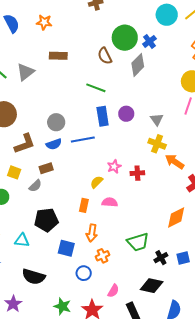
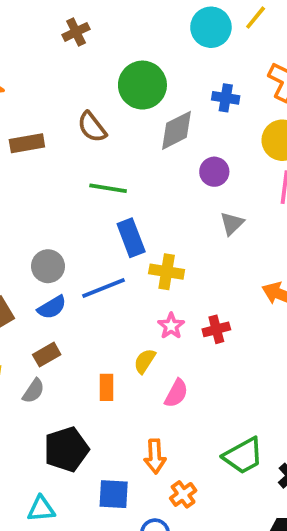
blue cross: (149, 41) -> (226, 98), moved, turned -32
brown semicircle: (105, 56) -> (92, 127), moved
gray diamond: (138, 65) -> (177, 130), turned 30
purple circle: (126, 114) -> (214, 172), moved
gray triangle: (157, 119) -> (232, 223), turned 32
yellow cross: (157, 144) -> (167, 272), moved
pink semicircle: (110, 202) -> (176, 393), turned 126
orange rectangle: (84, 205) -> (107, 387), moved
cyan triangle: (22, 240) -> (41, 509), moved

